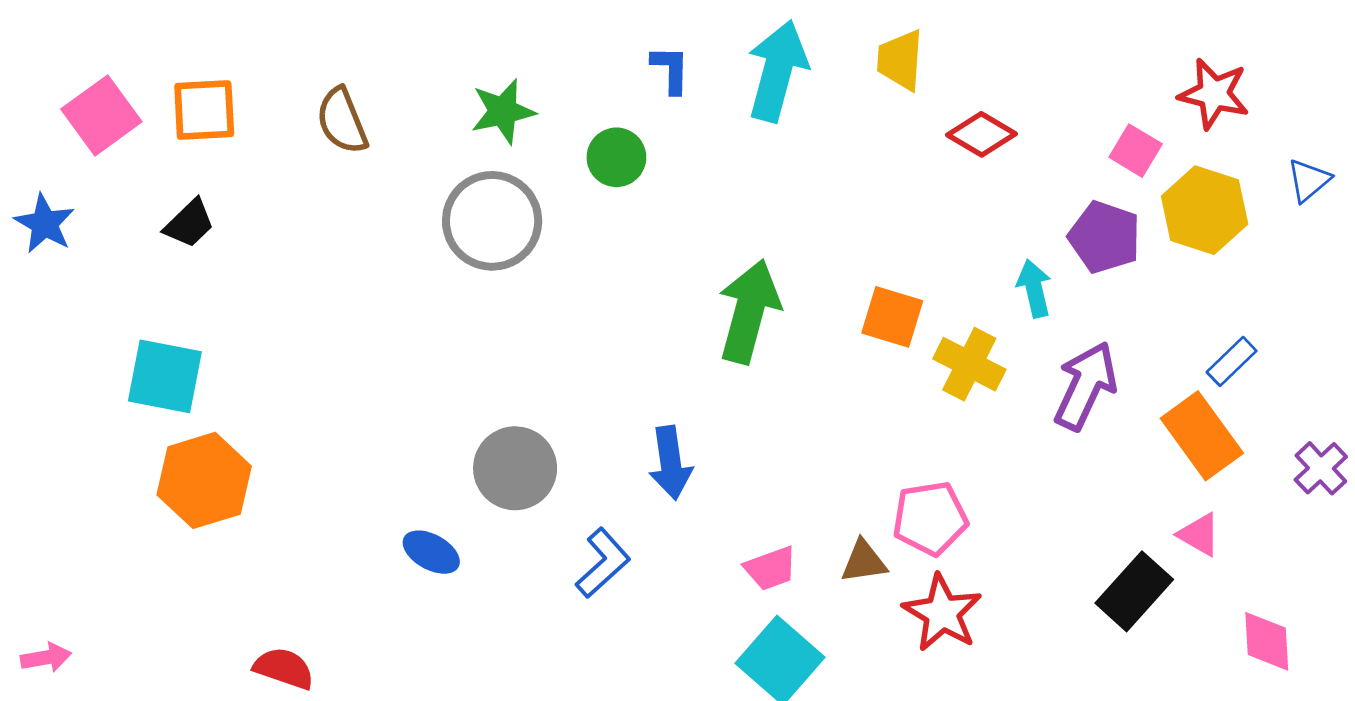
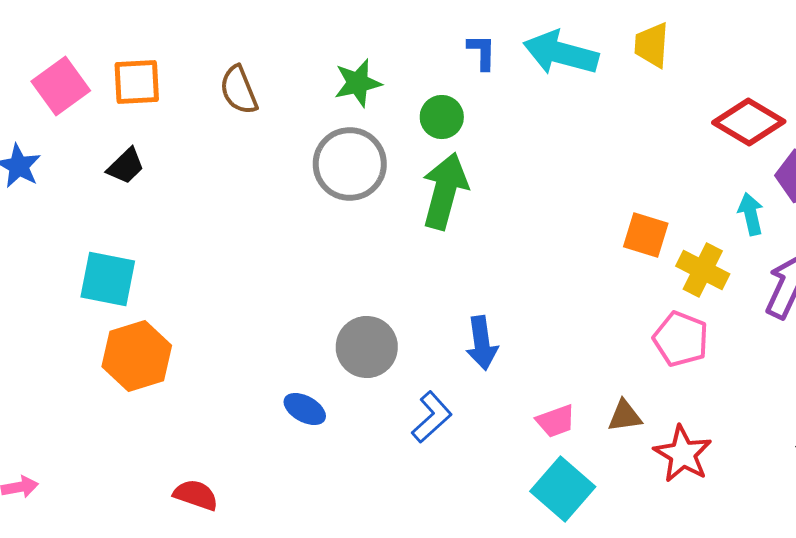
cyan arrow: (777, 71) -> (561, 53), turned -90
red diamond: (981, 134) -> (749, 122), moved, size x1.4
green arrow: (749, 311) -> (445, 191), moved
pink pentagon: (930, 518) -> (681, 339), moved, turned 30

